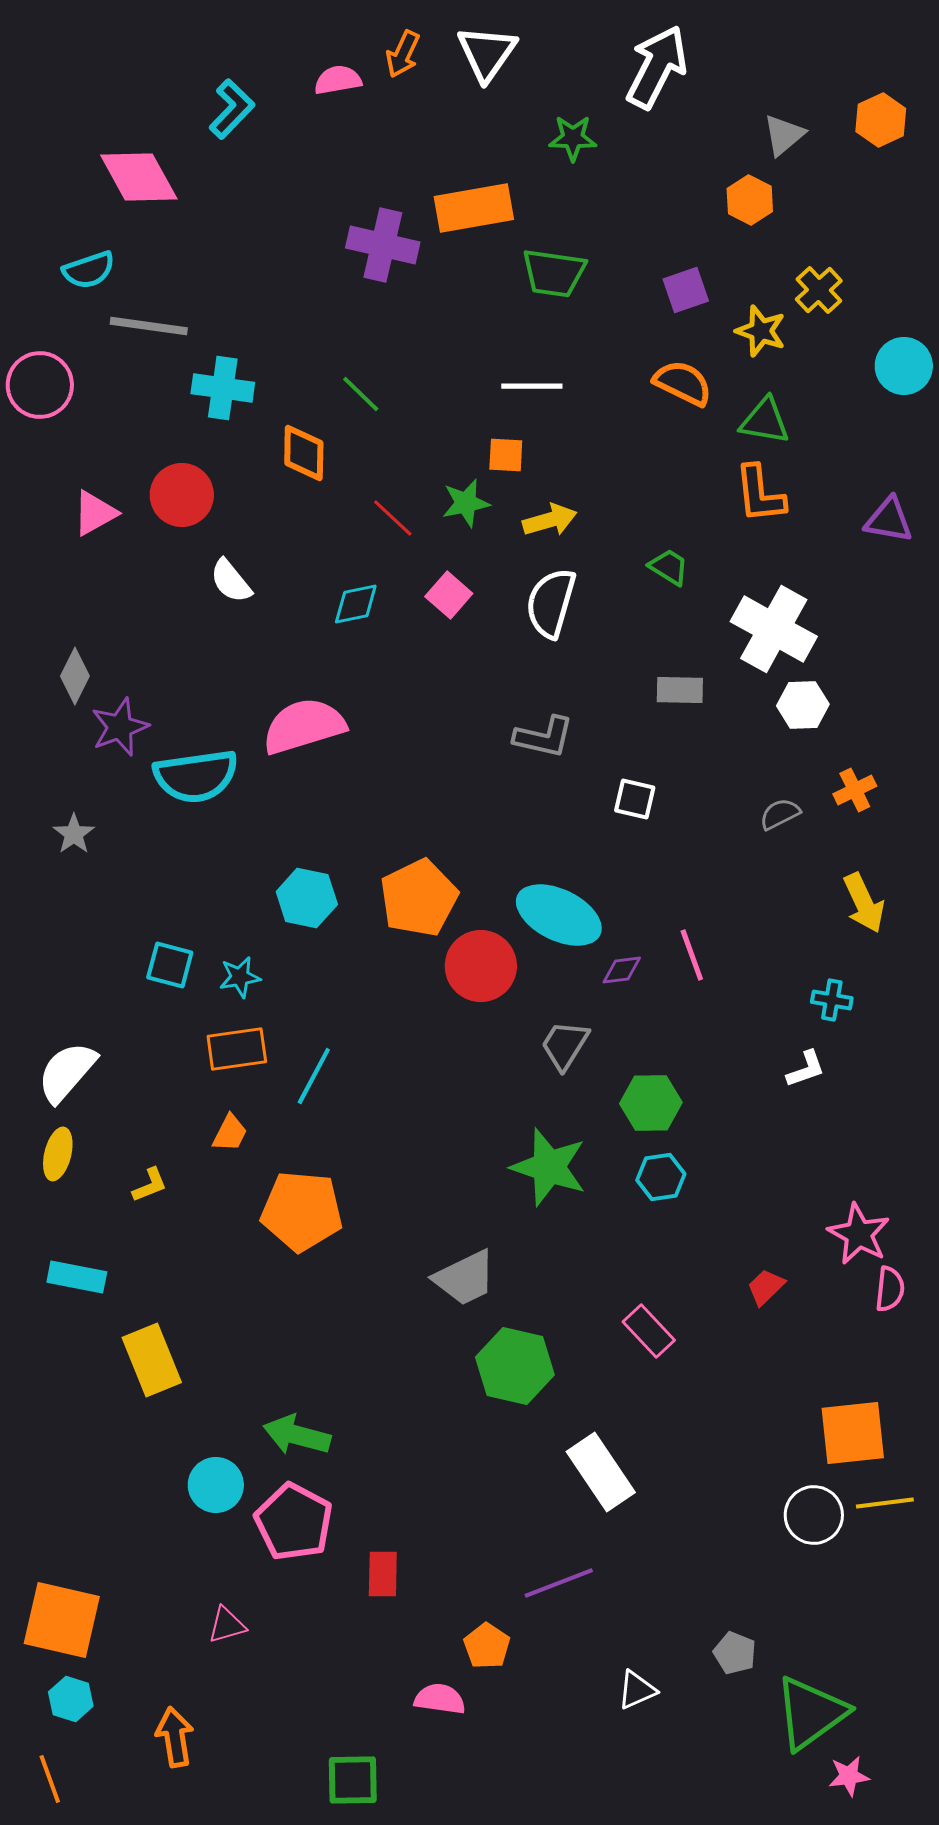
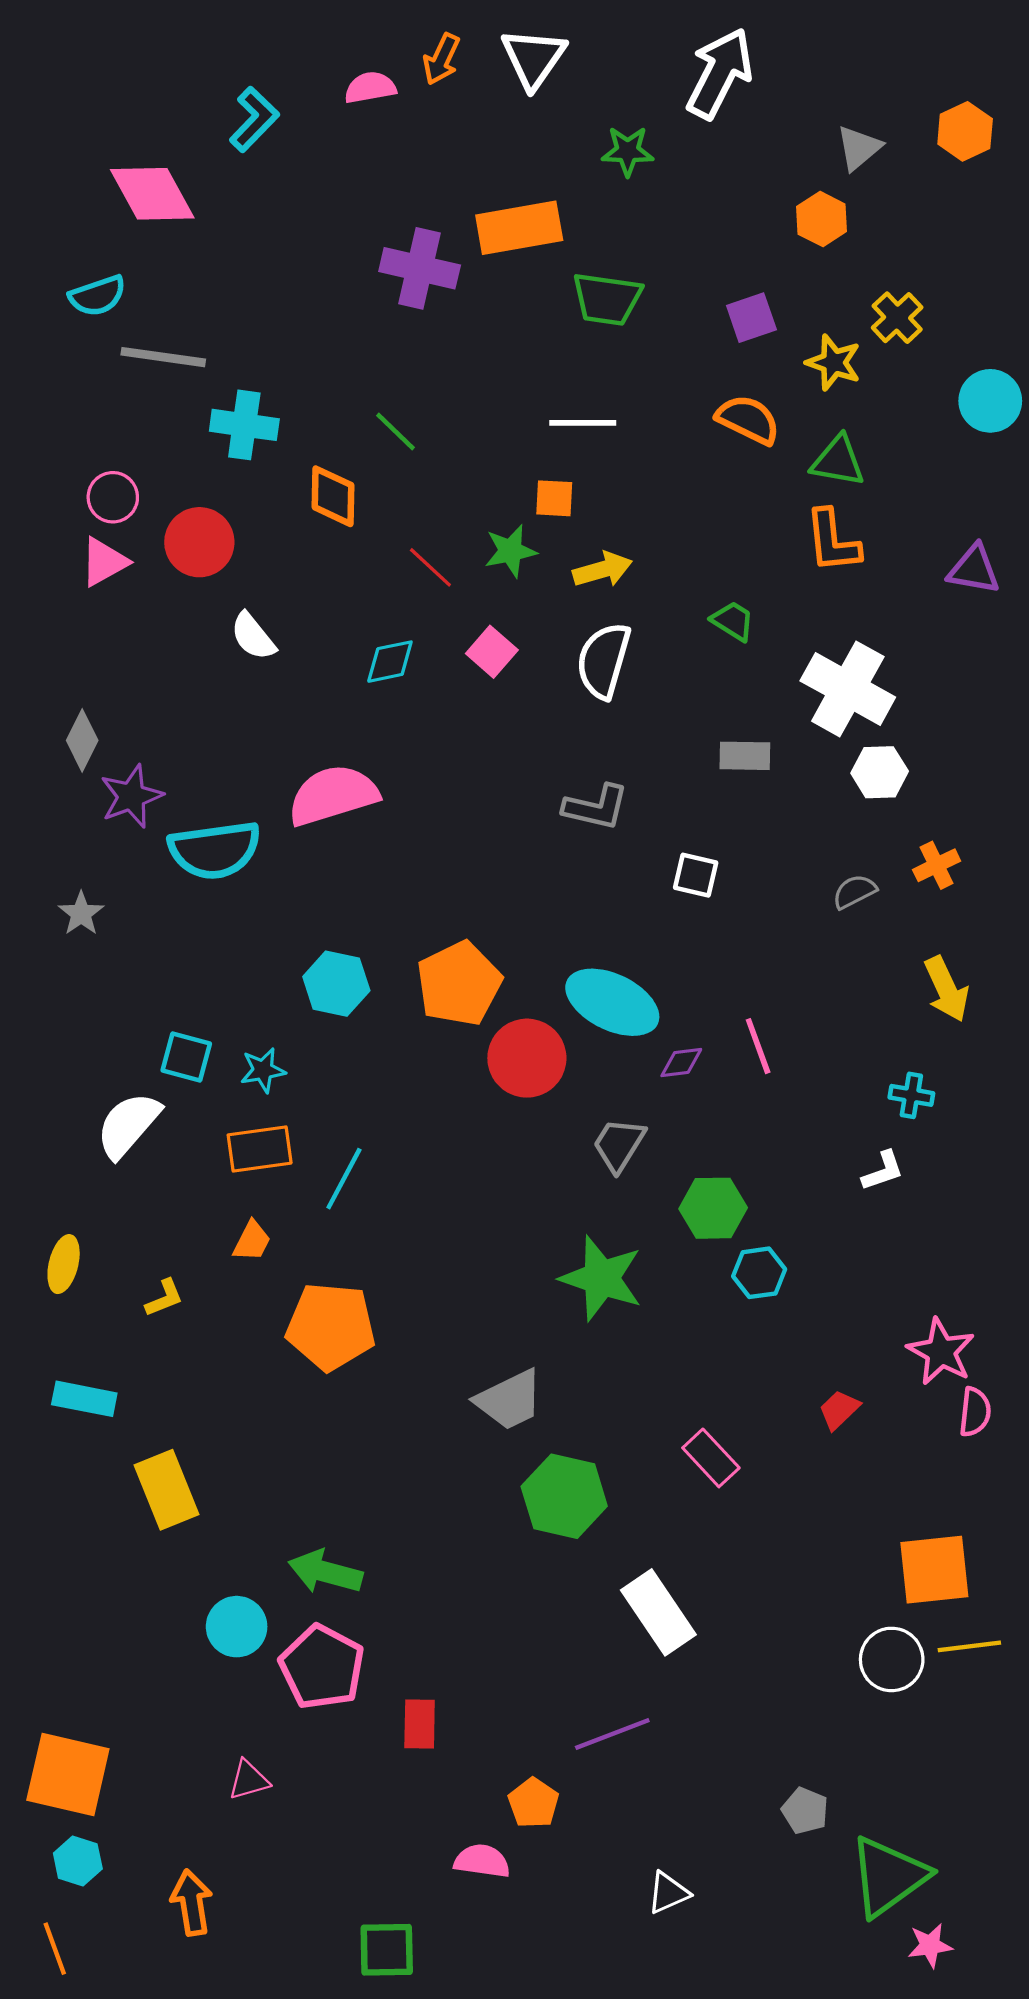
pink circle: (40, 385) -> (113, 497), moved, size x0.7
white semicircle: (67, 1072) -> (128, 1125), moved
cyan hexagon: (661, 1177) -> (759, 1273), moved
white triangle: (637, 1690) -> (668, 1893), moved

